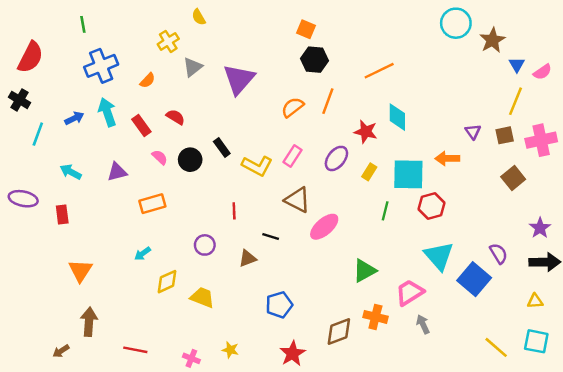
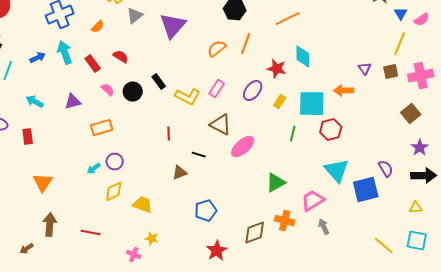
brown square: (513, 178) -> (411, 114), moved
purple circle: (205, 245) -> (115, 162), moved
blue square: (474, 279) -> (366, 190), turned 36
red line: (135, 350) -> (91, 233), moved
yellow star: (230, 350) -> (152, 239), moved

